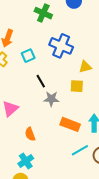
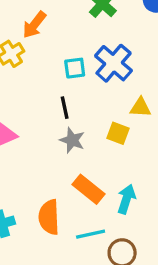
cyan square: (28, 56) -> (75, 68), moved
orange semicircle: (30, 134) -> (49, 217), moved, size x1.5

